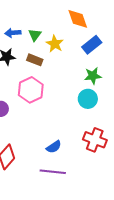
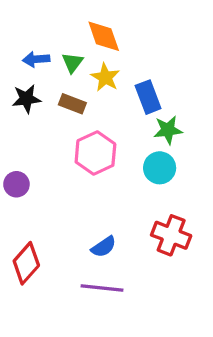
orange diamond: (78, 19) -> (104, 36), moved
blue rectangle: (92, 45) -> (148, 97), moved, turned -72
pink hexagon: (31, 90) -> (95, 153), moved

